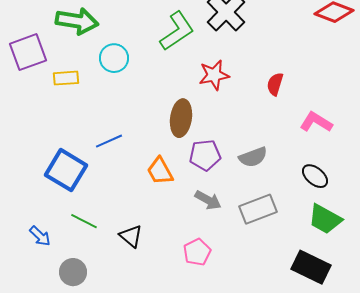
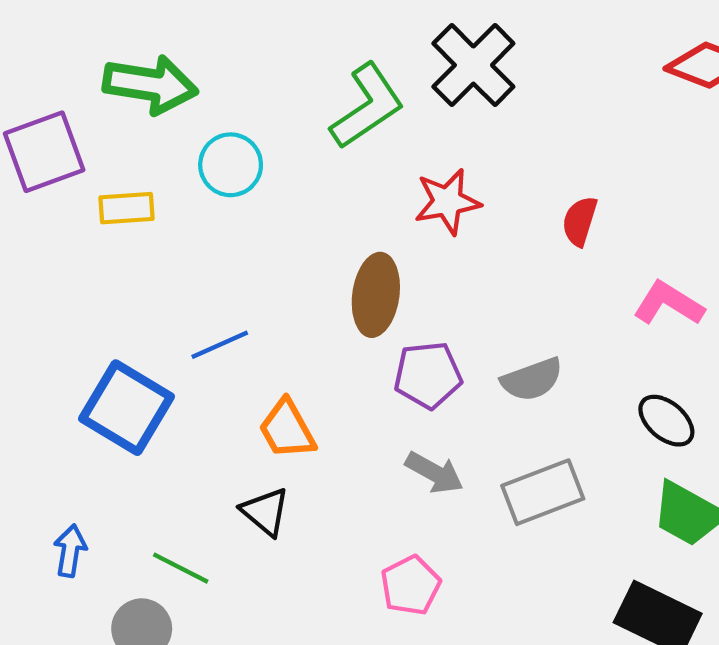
orange trapezoid: (160, 171) -> (287, 429), moved
green line: (84, 221) -> (181, 568), moved
blue arrow: (40, 236) -> (70, 551), turned -125
black triangle: (131, 236) -> (265, 512), moved

